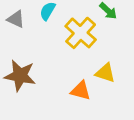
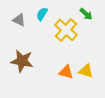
yellow triangle: (105, 73) -> (86, 71), moved

